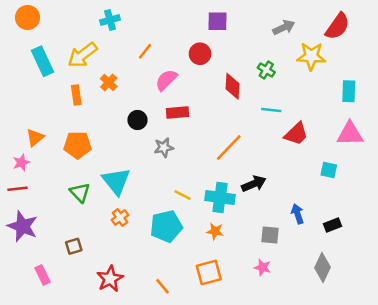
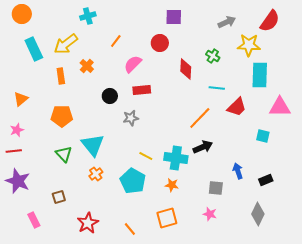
cyan rectangle: (349, 91) -> (260, 75), moved, size x1.4
orange triangle: (35, 138) -> (21, 99), moved
orange line: (229, 148) -> (200, 118), moved
cyan pentagon: (166, 226) -> (133, 181), turned -30

